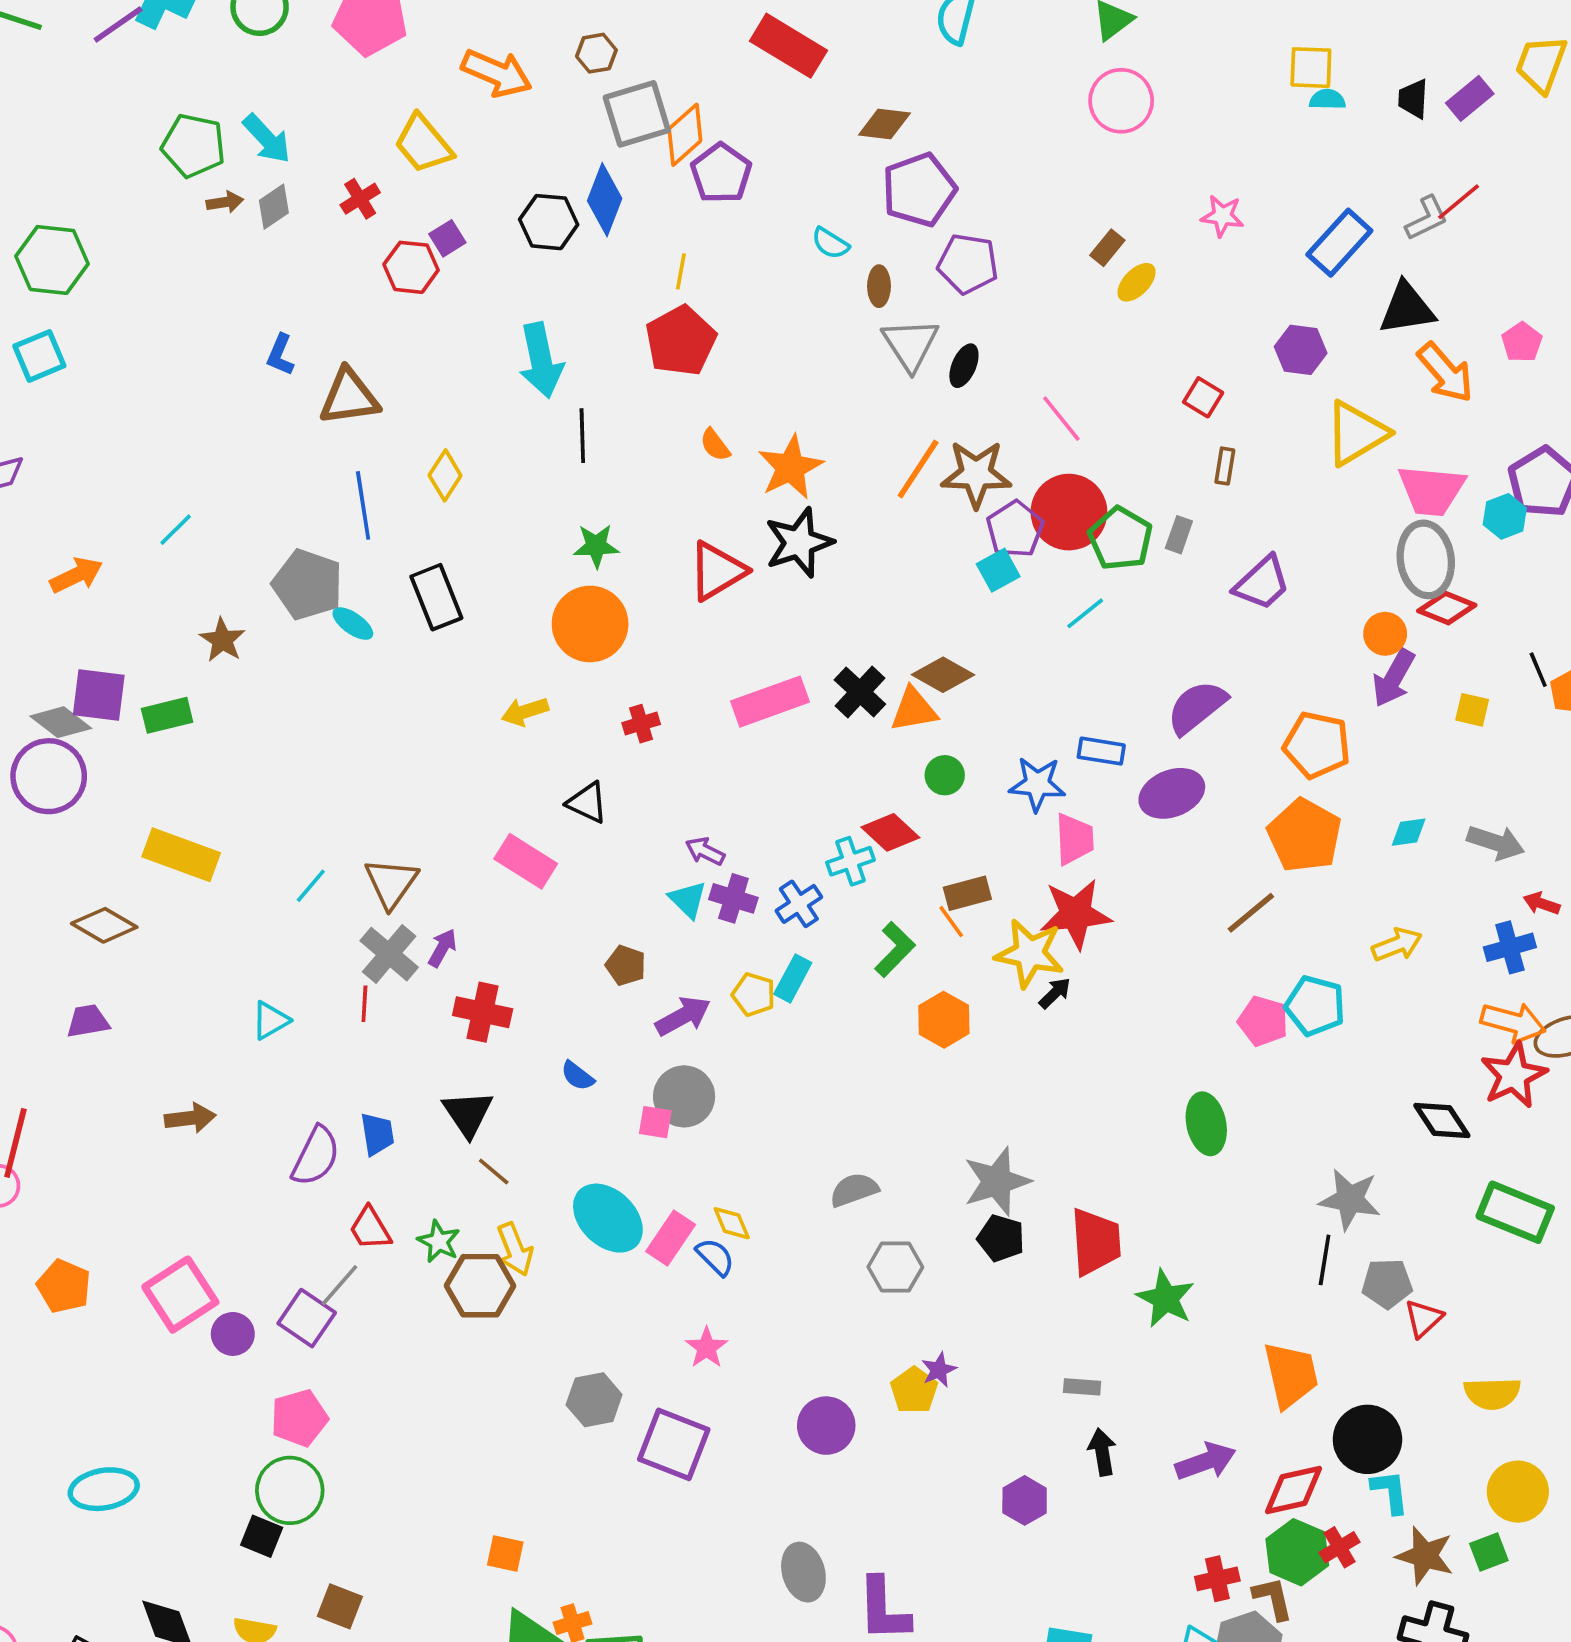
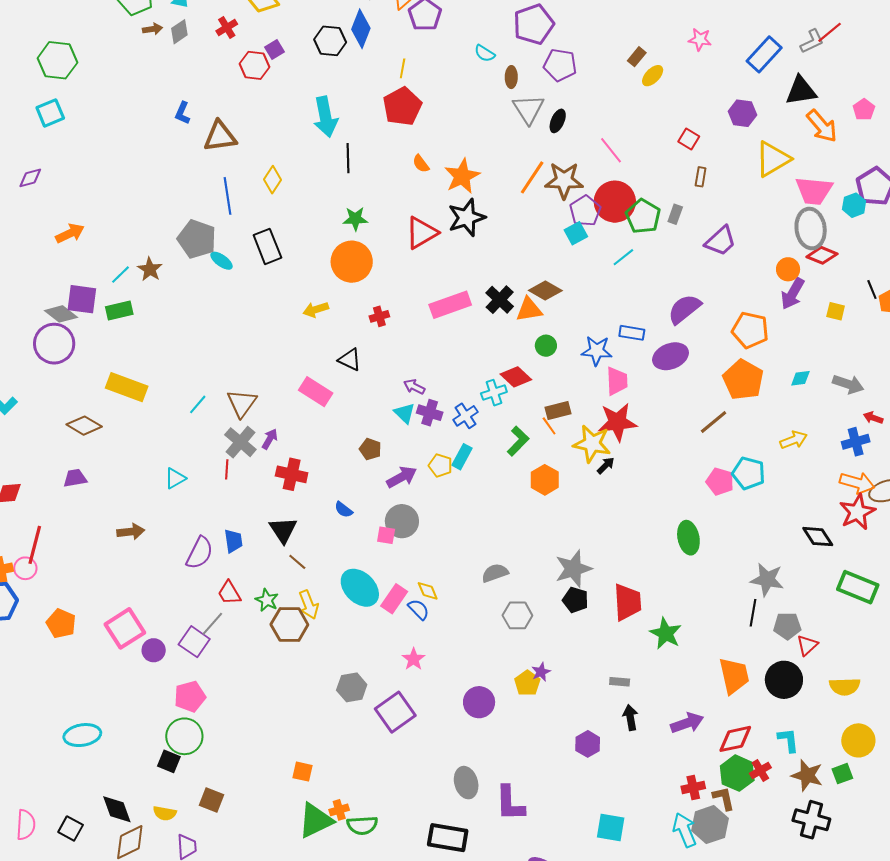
cyan line: (176, 530) -> (120, 275), moved
black circle: (1367, 1439) -> (784, 680), moved
purple square: (674, 1444) -> (395, 712), turned 33

